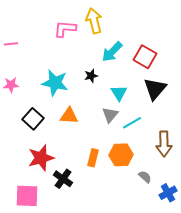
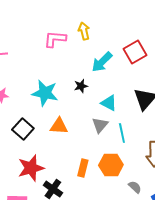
yellow arrow: (94, 21) -> (84, 31), size x0.7
red square: (145, 57) -> (135, 52), moved, turned 30
cyan triangle: (119, 93) -> (109, 103), turned -30
cyan line: (132, 123) -> (122, 133), turned -72

